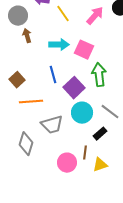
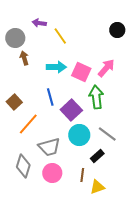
pink arrow: (95, 16) -> (106, 68), moved
orange line: (31, 102) -> (28, 124), turned -45
pink circle: (67, 163) -> (52, 173), moved

